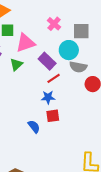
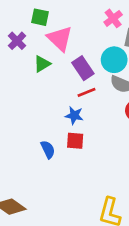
pink cross: (54, 24) -> (113, 18), moved
pink triangle: (25, 43) -> (60, 39), turned 50

